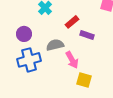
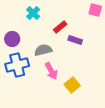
pink arrow: (72, 60) -> (51, 71), moved
yellow square: (84, 80) -> (72, 85), turned 35

